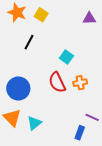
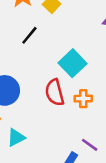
cyan square: (66, 57) -> (73, 63), size x1.5

